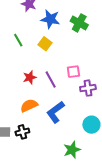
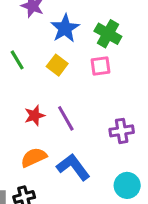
blue star: (50, 19) -> (65, 28), turned 30
pink square: (73, 72) -> (101, 66), moved
blue L-shape: (56, 112) -> (73, 167), turned 90

